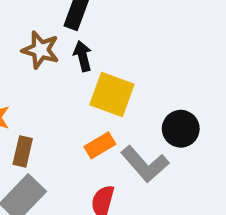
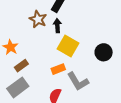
black circle: (181, 129) -> (104, 52), moved
brown rectangle: (23, 151) -> (21, 66), turned 32

